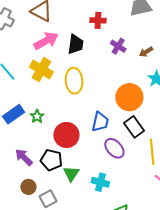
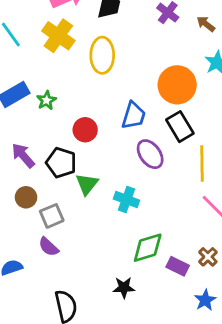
brown arrow: (146, 52) -> (206, 24), turned 64
red circle: (66, 135) -> (85, 130), size x0.7

